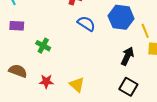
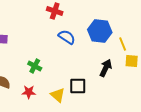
green cross: (43, 46) -> (35, 66), moved
black square: (128, 87) -> (78, 86), moved, turned -30

